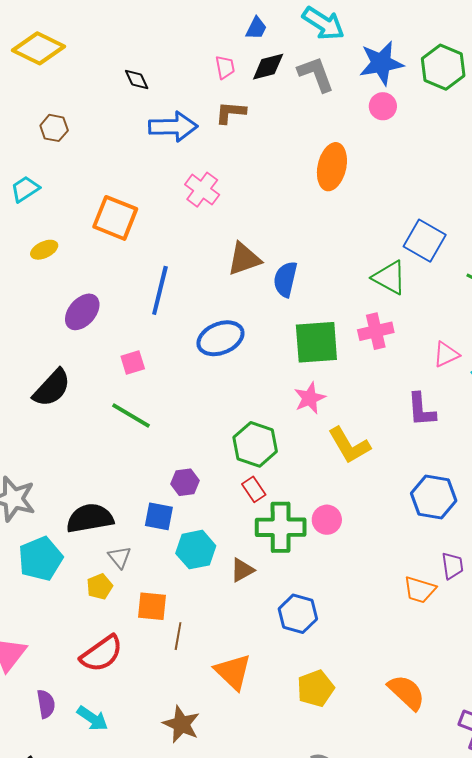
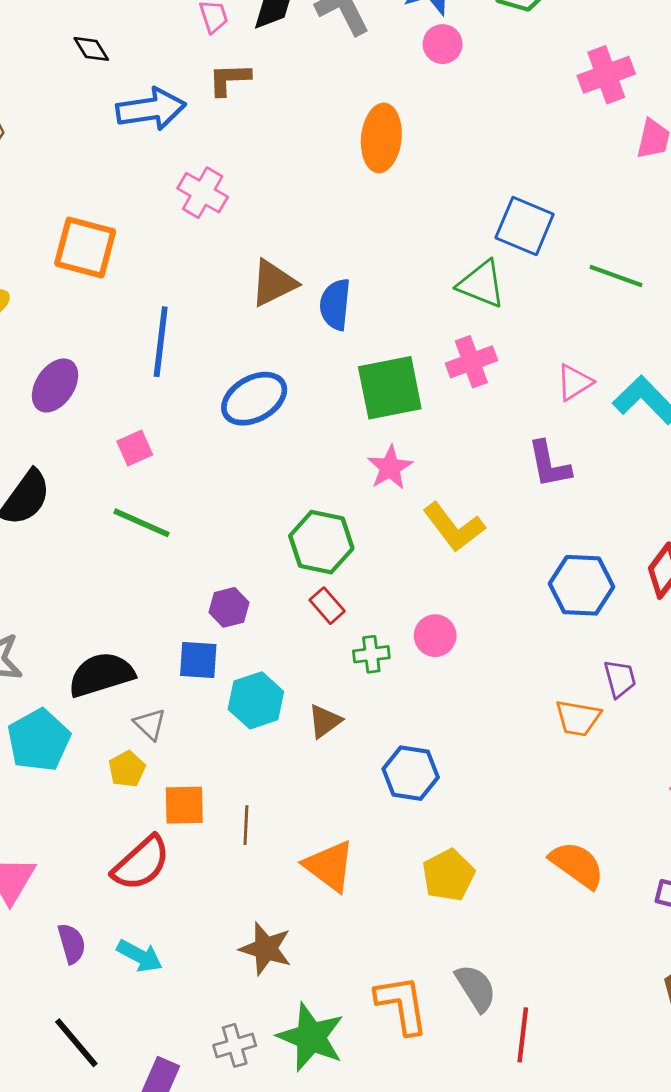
green cross: (281, 527) -> (371, 654), size x0.5
orange square: (152, 606) -> (184, 805), moved

